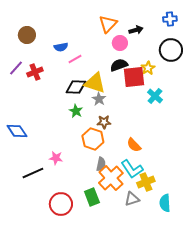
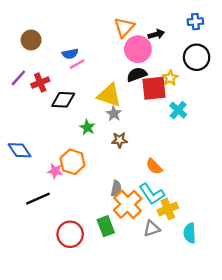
pink circle: (120, 43) -> (138, 49), size x1.5
pink line: (75, 59) -> (77, 64), moved
black diamond: (76, 87) -> (63, 100), moved
orange hexagon: (93, 139) -> (72, 162), moved
pink star: (56, 158) -> (55, 171), moved

